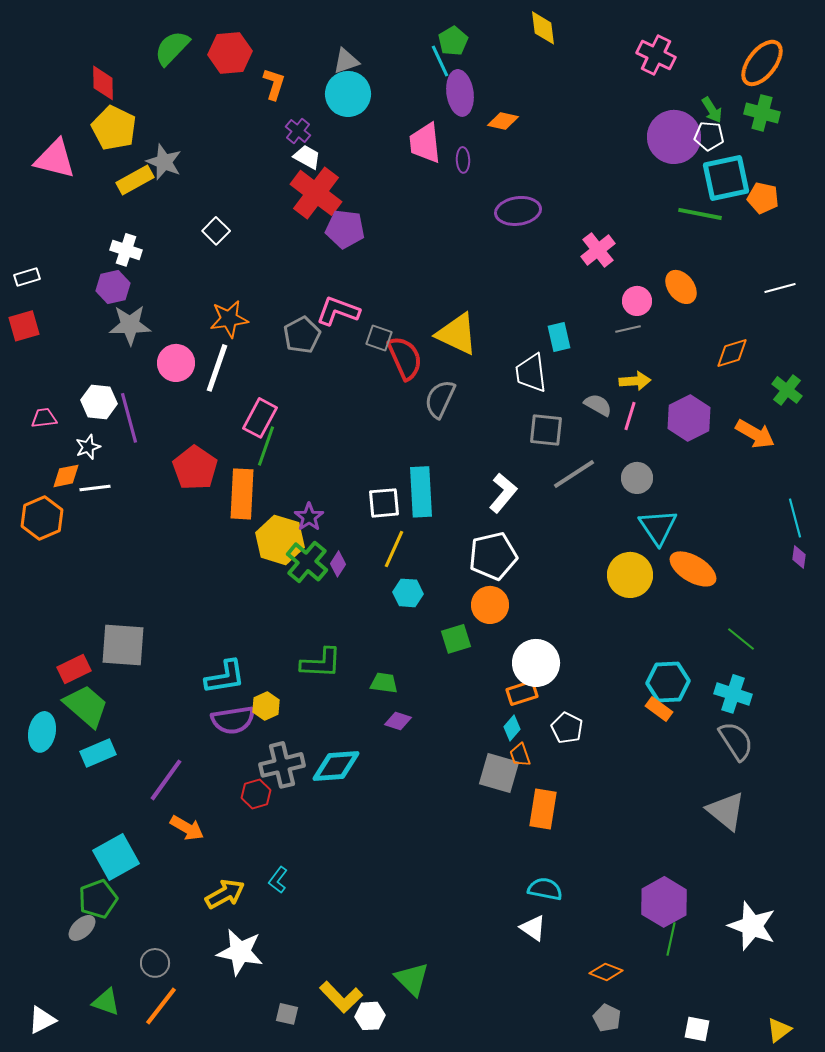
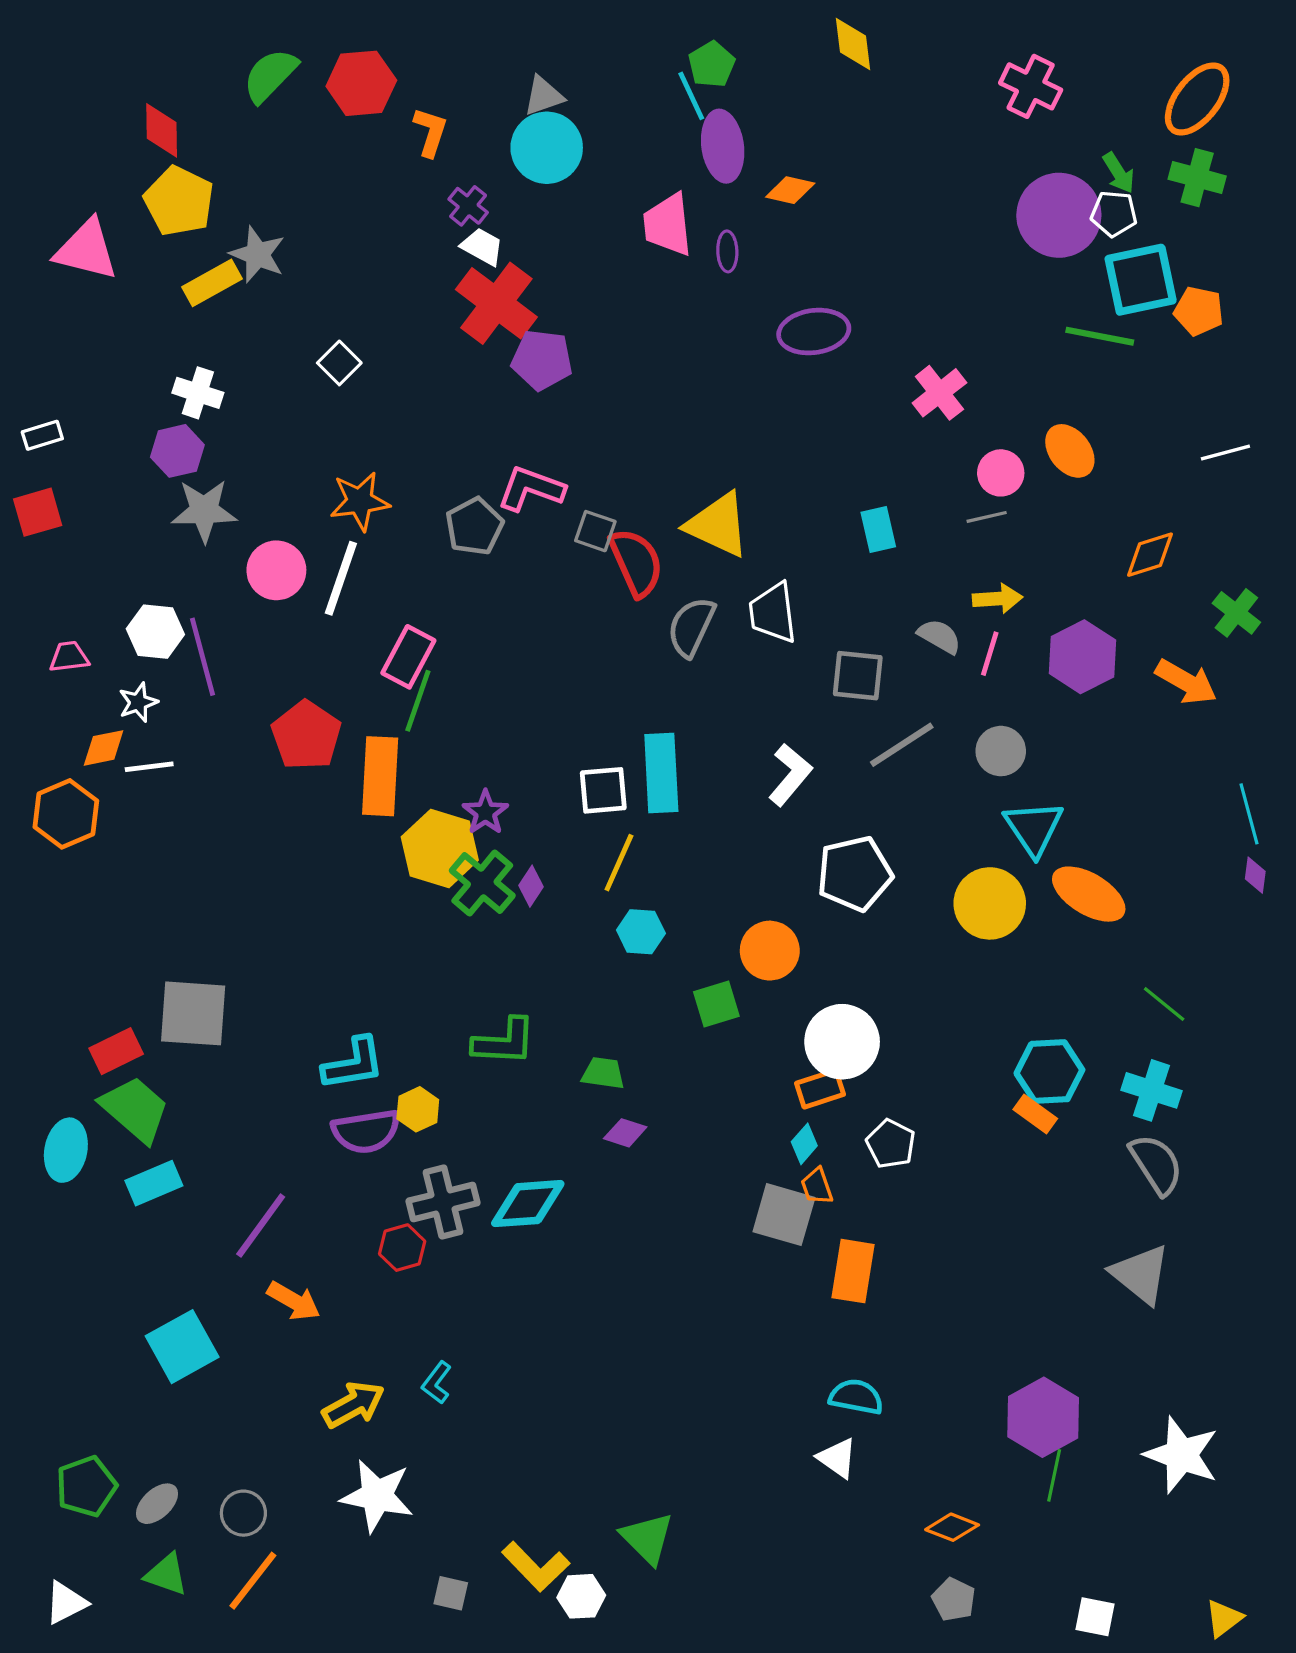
white trapezoid: (531, 373) -> (773, 613), moved
white pentagon: (493, 556) -> (855, 874), moved
green pentagon: (98, 899) -> (86, 1486), moved
gray ellipse: (82, 928) -> (157, 1504), moved

